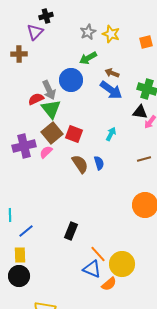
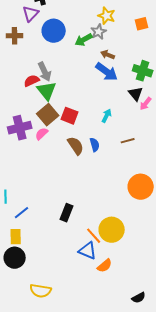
gray star: (88, 32) -> (99, 32), moved
blue circle: (71, 80) -> (54, 31), moved
black triangle: (140, 112) -> (136, 94), turned 42
brown line: (144, 159) -> (128, 141), moved
yellow circle: (122, 264) -> (112, 230), moved

